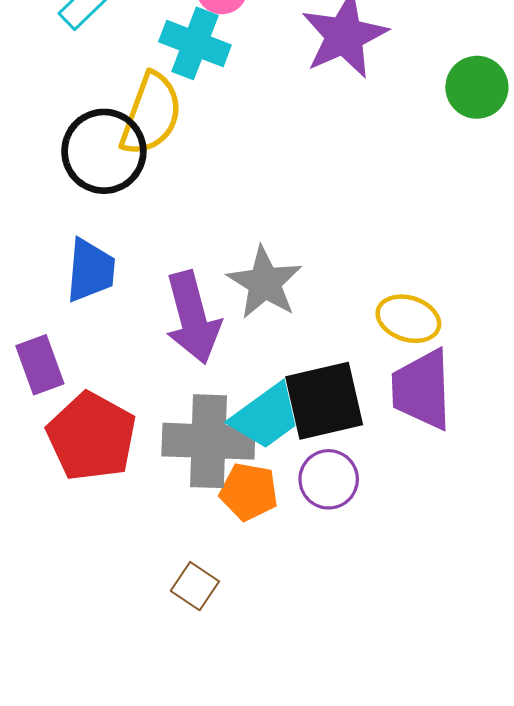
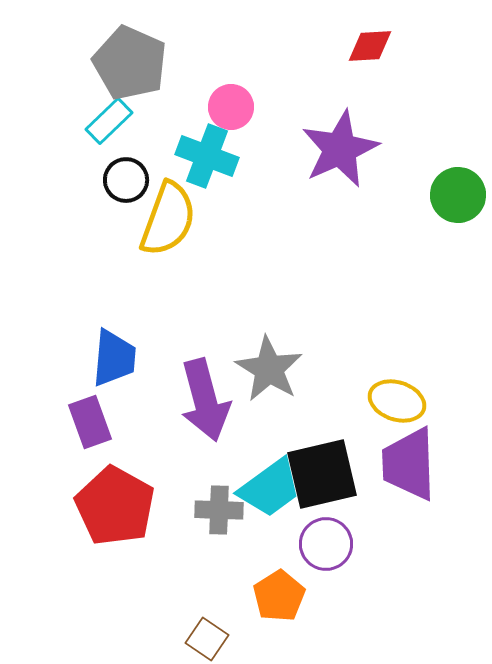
black circle: (104, 151) -> (126, 180), moved, size x0.6
purple rectangle: (40, 365) -> (90, 422), moved
gray cross: (208, 441) -> (219, 510), size x0.6
orange pentagon: (249, 492) -> (279, 596), moved, turned 30

